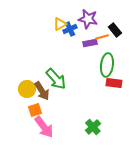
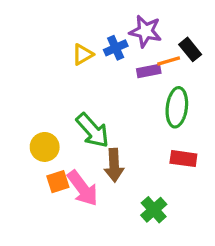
yellow triangle: (60, 24) -> (83, 54), moved
red rectangle: (114, 83) -> (183, 159), moved
brown arrow: (42, 91) -> (114, 165), moved, turned 30
pink arrow: (44, 127) -> (83, 188), moved

